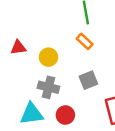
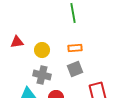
orange rectangle: (85, 41) -> (75, 48), moved, turned -48

